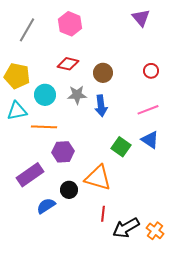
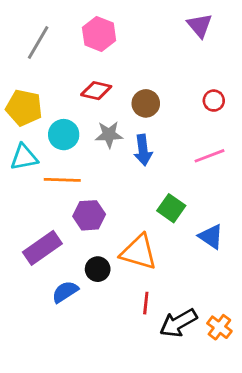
blue triangle: (150, 140) -> (211, 237), moved

